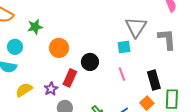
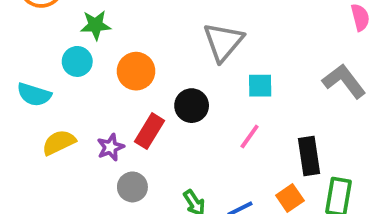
gray triangle: (136, 27) -> (223, 42), moved
gray L-shape: (167, 39) -> (344, 81), turned -40
cyan circle: (15, 47) -> (77, 61), moved
pink line: (122, 74) -> (250, 136), turned 48

